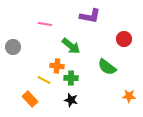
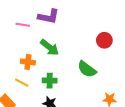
purple L-shape: (90, 16) -> (49, 16), moved
orange cross: (57, 66) -> (28, 62), moved

